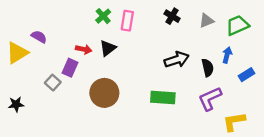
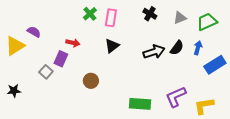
black triangle: (108, 48) -> (112, 46), moved
black semicircle: (208, 68) -> (177, 48), moved, turned 49
blue rectangle: (247, 75) -> (215, 65), size x1.5
brown circle: (104, 93) -> (91, 81), size x0.6
green rectangle: (163, 97) -> (140, 104), moved
purple L-shape: (210, 99) -> (176, 97), moved

